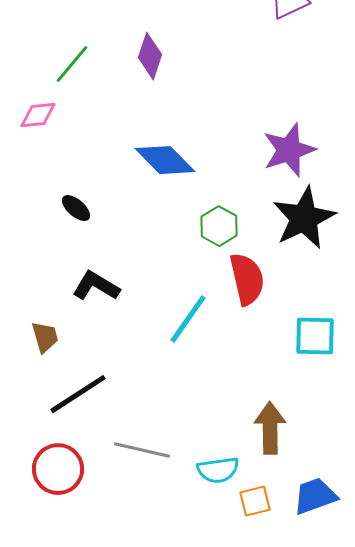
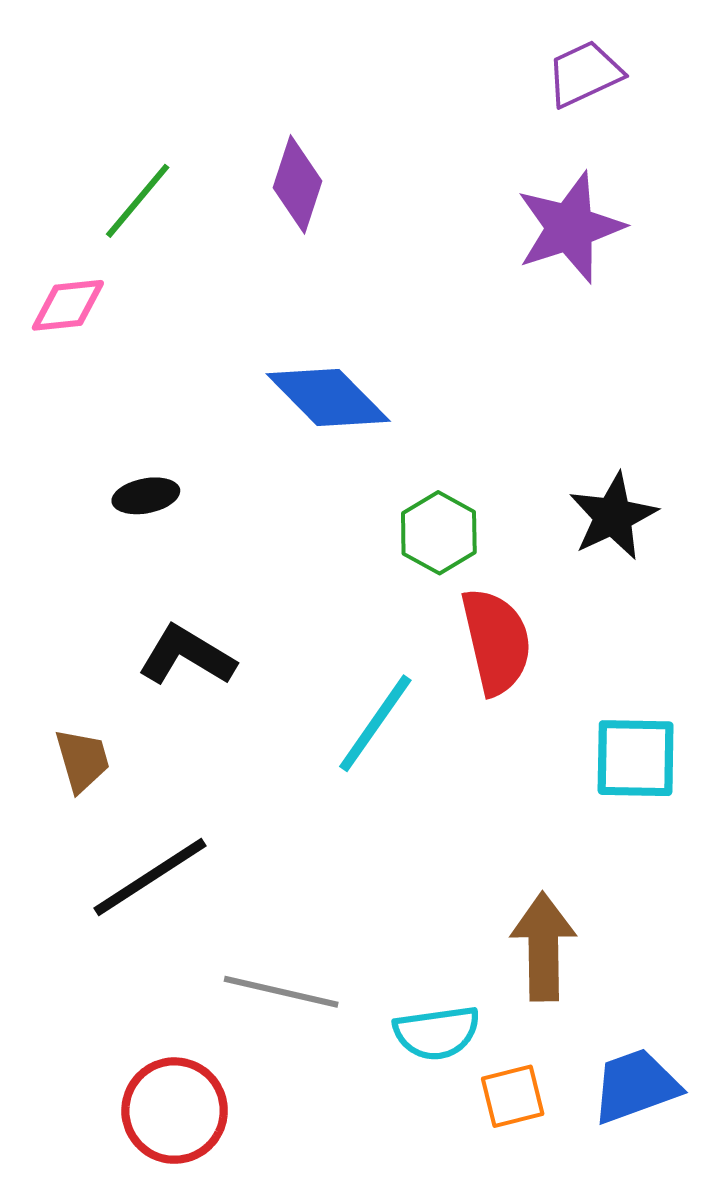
purple star: (289, 150) -> (570, 227), moved
black ellipse: (76, 208) -> (146, 496), turned -52
black star: (304, 218) -> (613, 516), size x0.7
red circle: (58, 469) -> (175, 1111), moved

